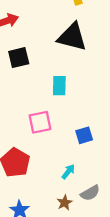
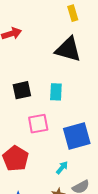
black square: (19, 58) -> (22, 90), moved
blue square: (84, 135) -> (77, 136), size x1.8

